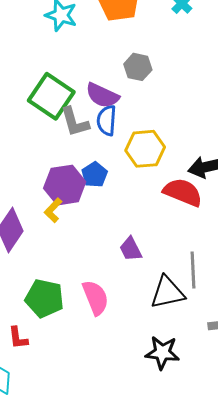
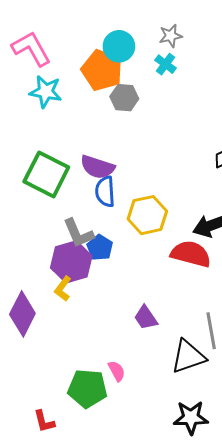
gray hexagon: (138, 67) -> (124, 98), moved
gray L-shape: (75, 122) -> (78, 233), moved
green pentagon: (44, 298) -> (87, 388), moved
pink semicircle: (95, 298) -> (117, 371), size x0.6

